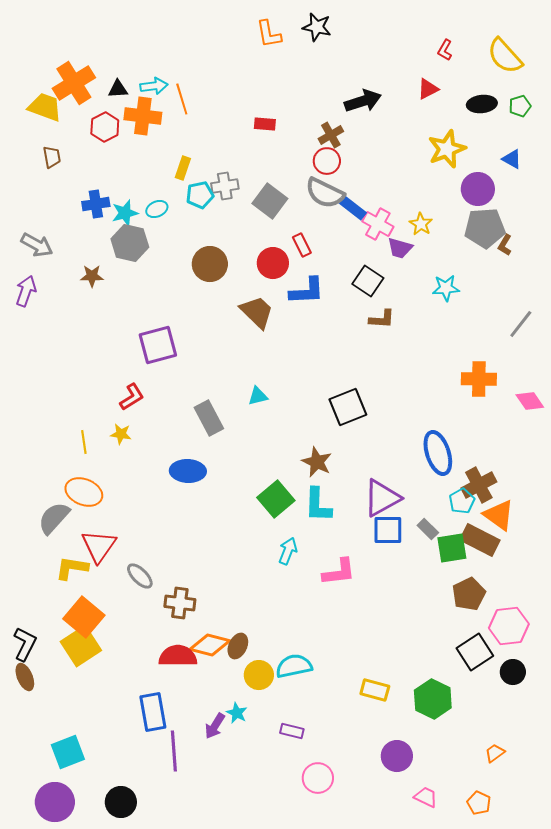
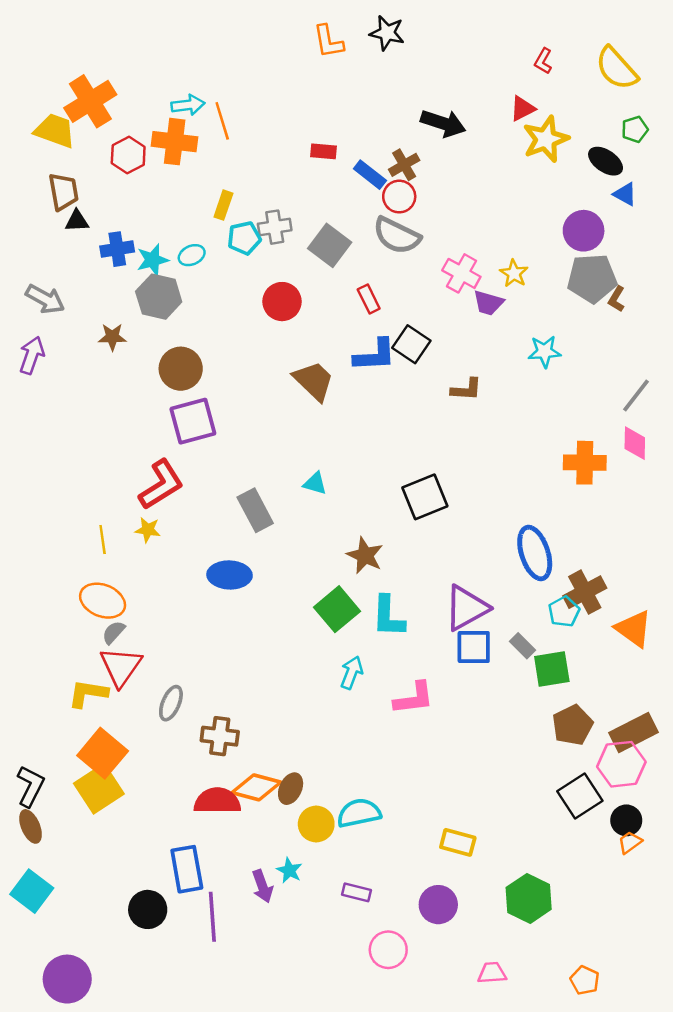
black triangle: (118, 89) -> (77, 221), moved
black arrow: (363, 101) -> (443, 123), turned 36
black ellipse: (482, 104) -> (606, 161), moved, turned 40
yellow star: (447, 149) -> (546, 139), moved
brown trapezoid: (52, 157) -> (63, 192), size x1.4
blue rectangle: (353, 208) -> (370, 175), moved
red circle: (273, 263) -> (282, 302), moved
brown circle: (210, 264) -> (181, 369), moved
black square: (368, 281) -> (411, 344), moved
cyan triangle: (258, 396) -> (315, 483), turned 30
red L-shape: (132, 397) -> (161, 485), size x1.5
pink diamond: (530, 401) -> (635, 443), moved, turned 36
brown star: (317, 462) -> (365, 555), moved
orange triangle: (499, 515) -> (634, 629), moved
gray semicircle: (54, 518) -> (114, 632), moved, size x0.6
brown rectangle: (480, 540) -> (634, 732), moved, turned -54
gray ellipse: (140, 576) -> (171, 703), turned 68
green hexagon: (433, 699) -> (529, 898), moved
purple arrow: (215, 726) -> (262, 886), turned -52
cyan square: (68, 752) -> (32, 891), moved, turned -32
orange trapezoid: (495, 753) -> (630, 842), moved
purple circle: (397, 756) -> (438, 905), moved
pink trapezoid: (426, 797) -> (492, 973), moved, turned -30
black circle: (121, 802) -> (148, 909), moved

